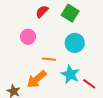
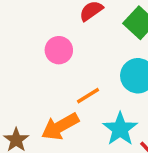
orange line: (49, 59) -> (88, 96), turned -48

